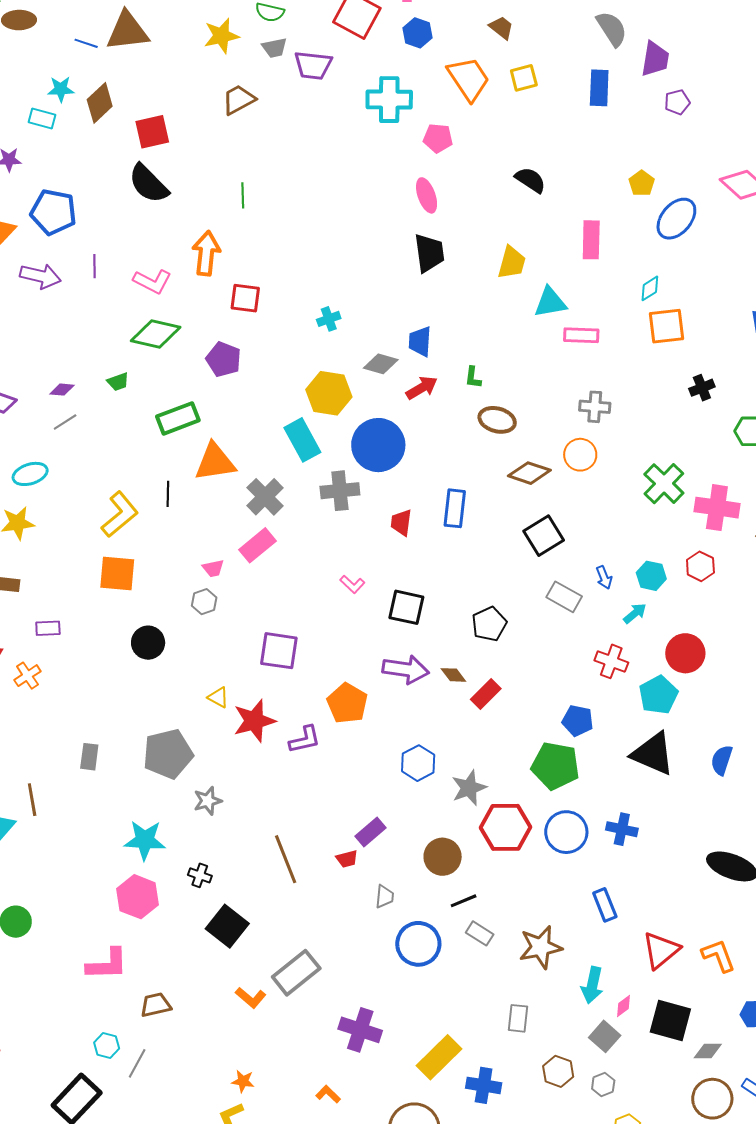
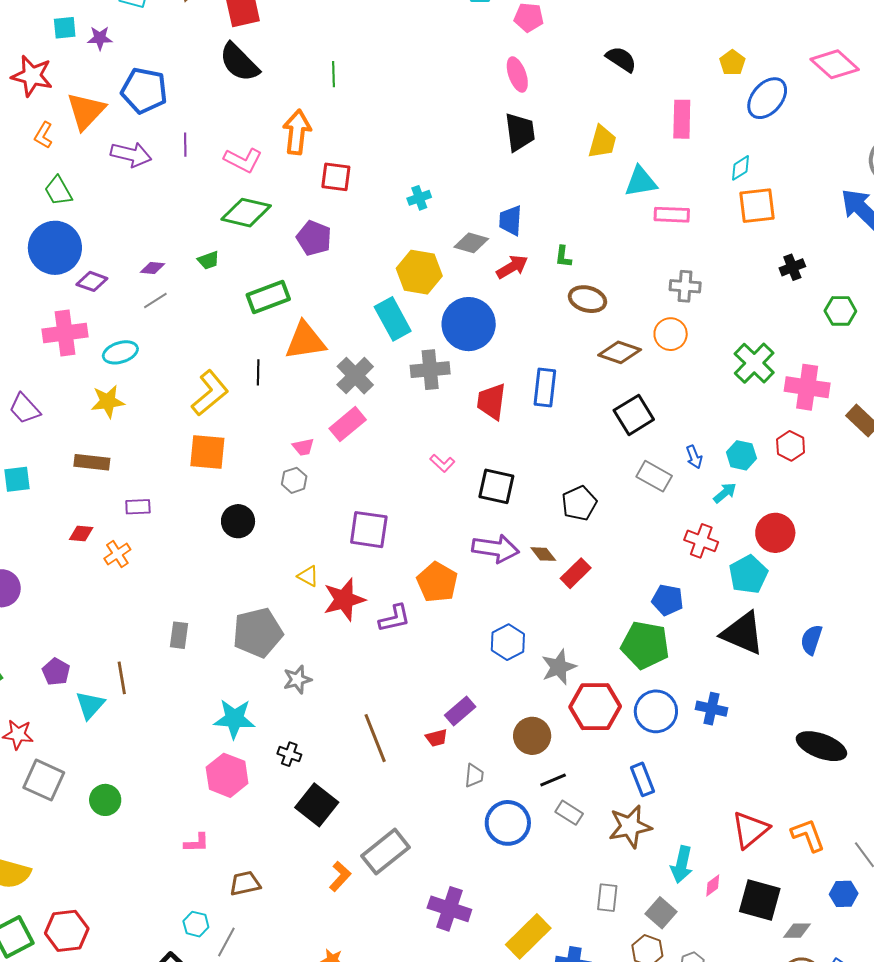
red trapezoid: (401, 522) -> (491, 402), size x1.4
blue rectangle: (605, 905) -> (642, 779), moved
pink L-shape: (107, 964) -> (197, 843), size x0.6
orange L-shape: (251, 998) -> (340, 876), turned -88
gray square: (605, 1036) -> (661, 913), moved

